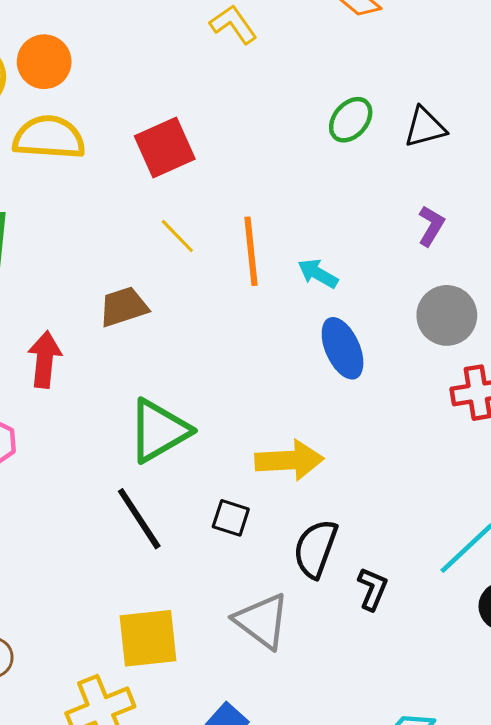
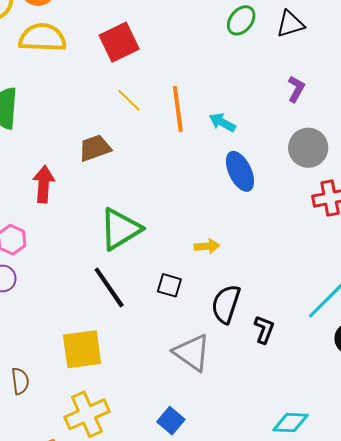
yellow arrow: (289, 460) -> (207, 246), size x0.6
yellow square: (148, 638) -> (82, 349), moved

